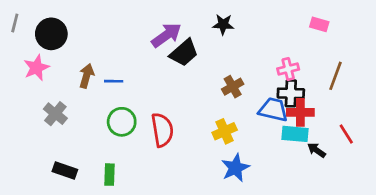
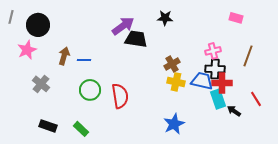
black trapezoid: (184, 53) -> (136, 39), turned -130
yellow cross: (225, 131) -> (176, 82), moved, turned 36
cyan rectangle: (295, 134) -> (218, 99), turned 66
green rectangle: (110, 175) -> (81, 129), turned -49

